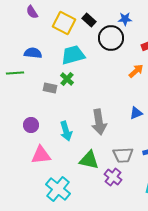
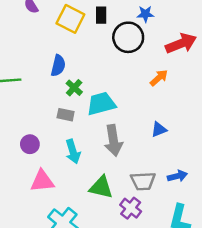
black rectangle: (89, 20) -> (101, 15), turned 48
blue semicircle: (33, 53) -> (58, 66), moved, turned 96
cyan trapezoid: (73, 55) -> (101, 104), moved
gray rectangle: (50, 88) -> (66, 115), moved

